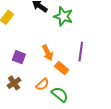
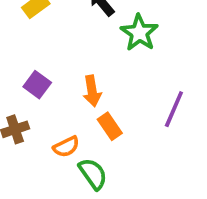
purple line: (81, 52) -> (174, 109), moved

